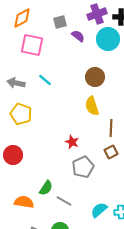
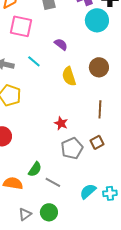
purple semicircle: (78, 36) -> (61, 44), moved
brown circle: (95, 77) -> (99, 67), moved
yellow semicircle: (92, 106) -> (69, 76), moved
brown square: (111, 152) -> (97, 142), moved

